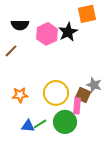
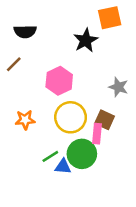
pink hexagon: (47, 34) -> (59, 81), moved
gray star: (94, 85) -> (118, 87), moved
blue triangle: (28, 126) -> (63, 166), moved

